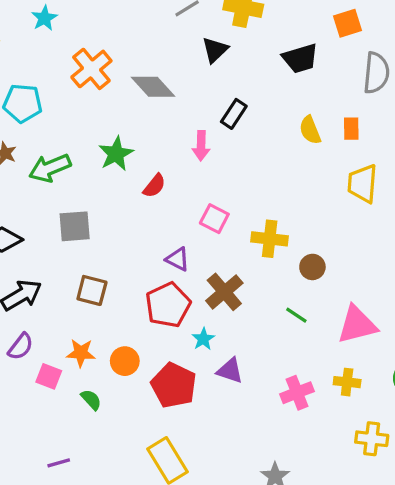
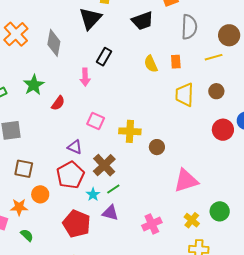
black triangle: (215, 50) -> (90, 18), size x1.4
gray diamond: (153, 87) -> (54, 43), turned 56
green line: (296, 315) -> (113, 189), moved, turned -64
orange circle: (125, 361) -> (40, 194), moved
yellow cross: (347, 382) -> (192, 220), moved, turned 35

